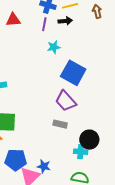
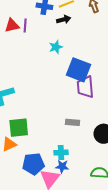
purple line: (44, 24) -> (25, 25), moved
purple trapezoid: (66, 101) -> (85, 87), moved, turned 45
cyan cross: (81, 152) -> (61, 152), moved

